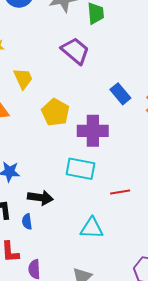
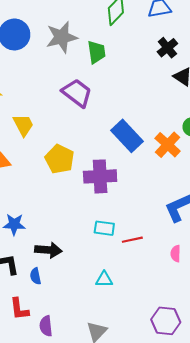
blue rectangle: (120, 94) -> (127, 136), size x1.4
cyan rectangle: (80, 169) -> (104, 228), moved, size x0.7
cyan triangle: (92, 228) -> (104, 279), size x0.7

